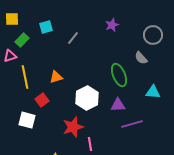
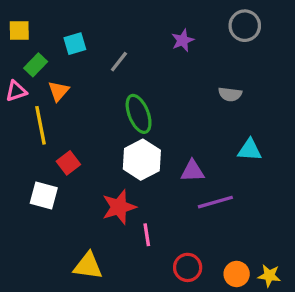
gray circle: (153, 35) -> (245, 26), moved
gray semicircle: (141, 58) -> (230, 94), turned -40
green ellipse: (119, 75) -> (139, 114), moved
orange triangle: (56, 77) -> (59, 91), moved, turned -32

